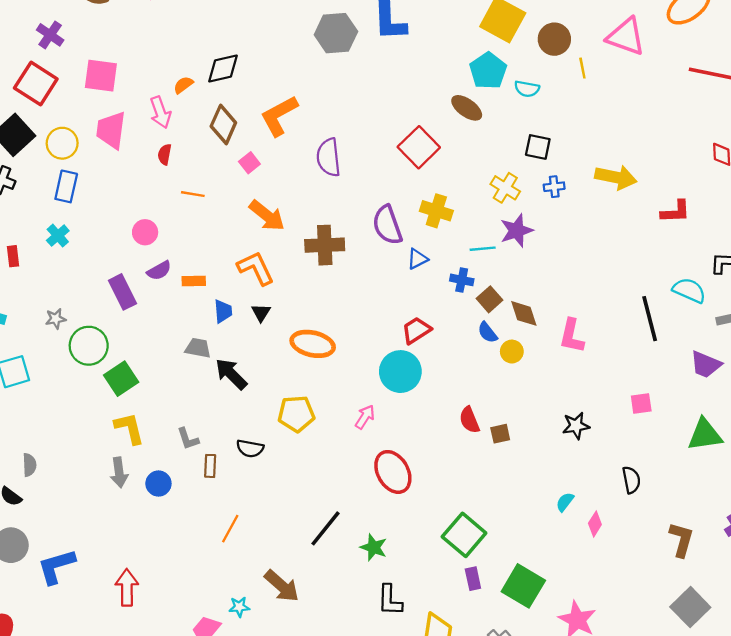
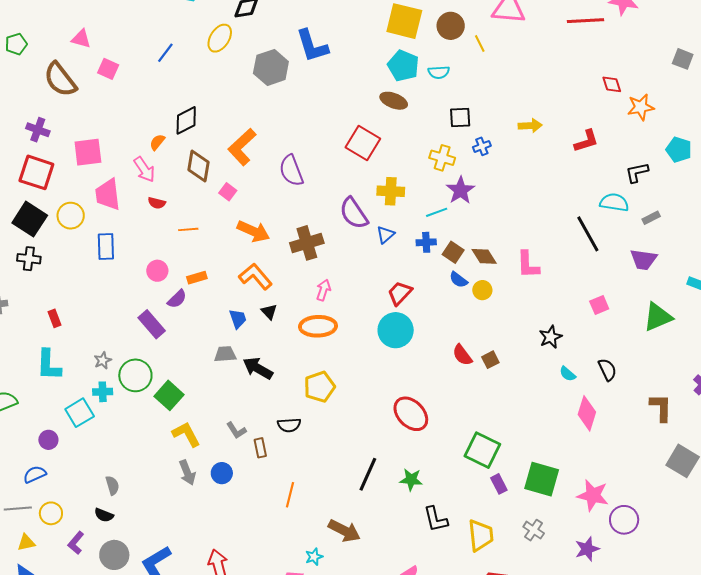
red semicircle: (165, 154) -> (157, 203), turned -72
yellow arrow: (616, 177) -> (530, 126), size x0.7
blue rectangle: (66, 186) -> (106, 246), moved
cyan cross: (58, 236) -> (103, 392), moved, turned -36
orange rectangle: (194, 281) -> (197, 278), moved
pink arrow: (365, 417) -> (323, 290), moved
cyan semicircle: (565, 502) -> (568, 374), moved, turned -72
pink diamond: (595, 524) -> (587, 413), size x1.6

